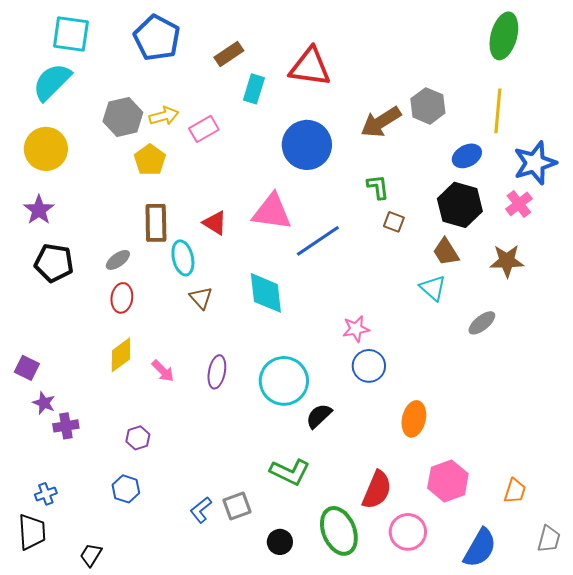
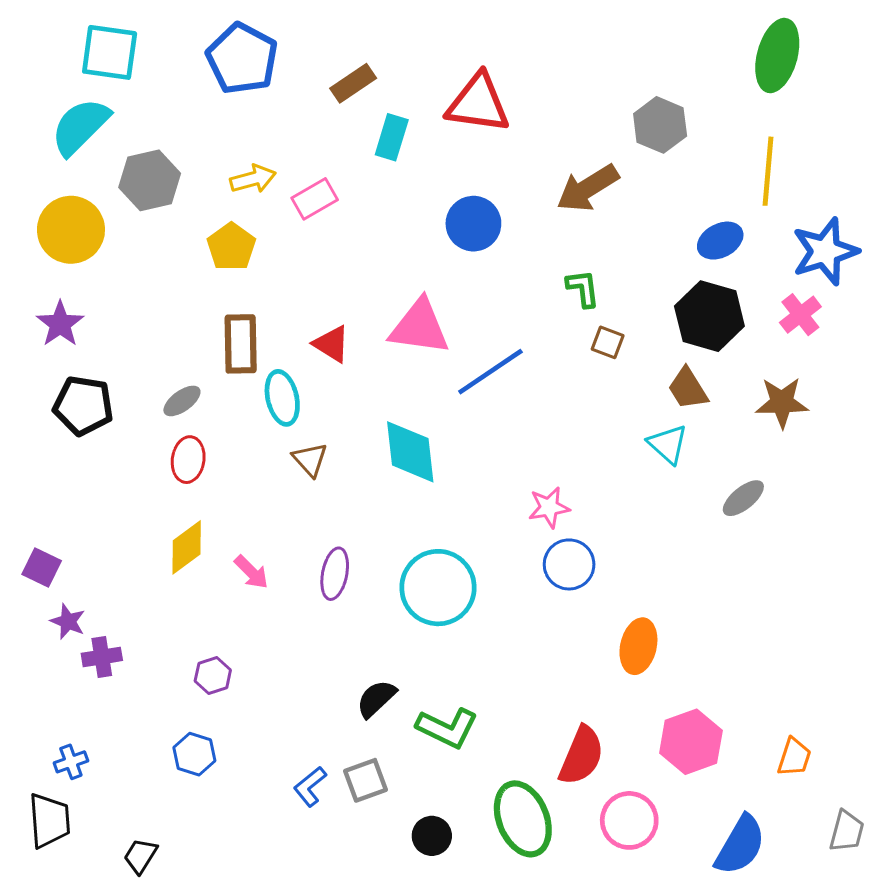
gray hexagon: (428, 106) -> (660, 125), moved
gray hexagon: (123, 117) -> (150, 180), moved
blue circle: (307, 145) -> (473, 224), size x0.7
black semicircle: (319, 416) -> (376, 699), moved

